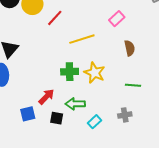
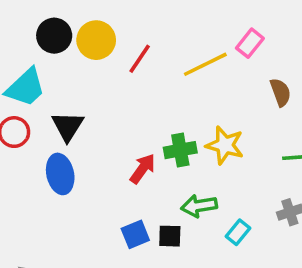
yellow line: (82, 39) -> (205, 64), moved
red arrow: (46, 97) -> (143, 169), moved
blue square: (28, 114) -> (135, 234), moved

